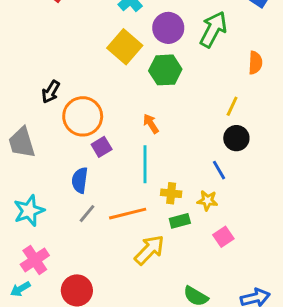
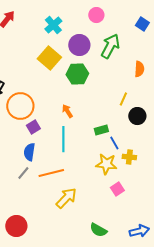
black circle: (236, 138) -> (137, 116), moved
blue semicircle: (80, 180) -> (29, 152), moved
yellow cross: (171, 193) -> (129, 157), moved
yellow star: (207, 201) -> (106, 164), size x1.5
green rectangle: (180, 221) -> (101, 130), moved

